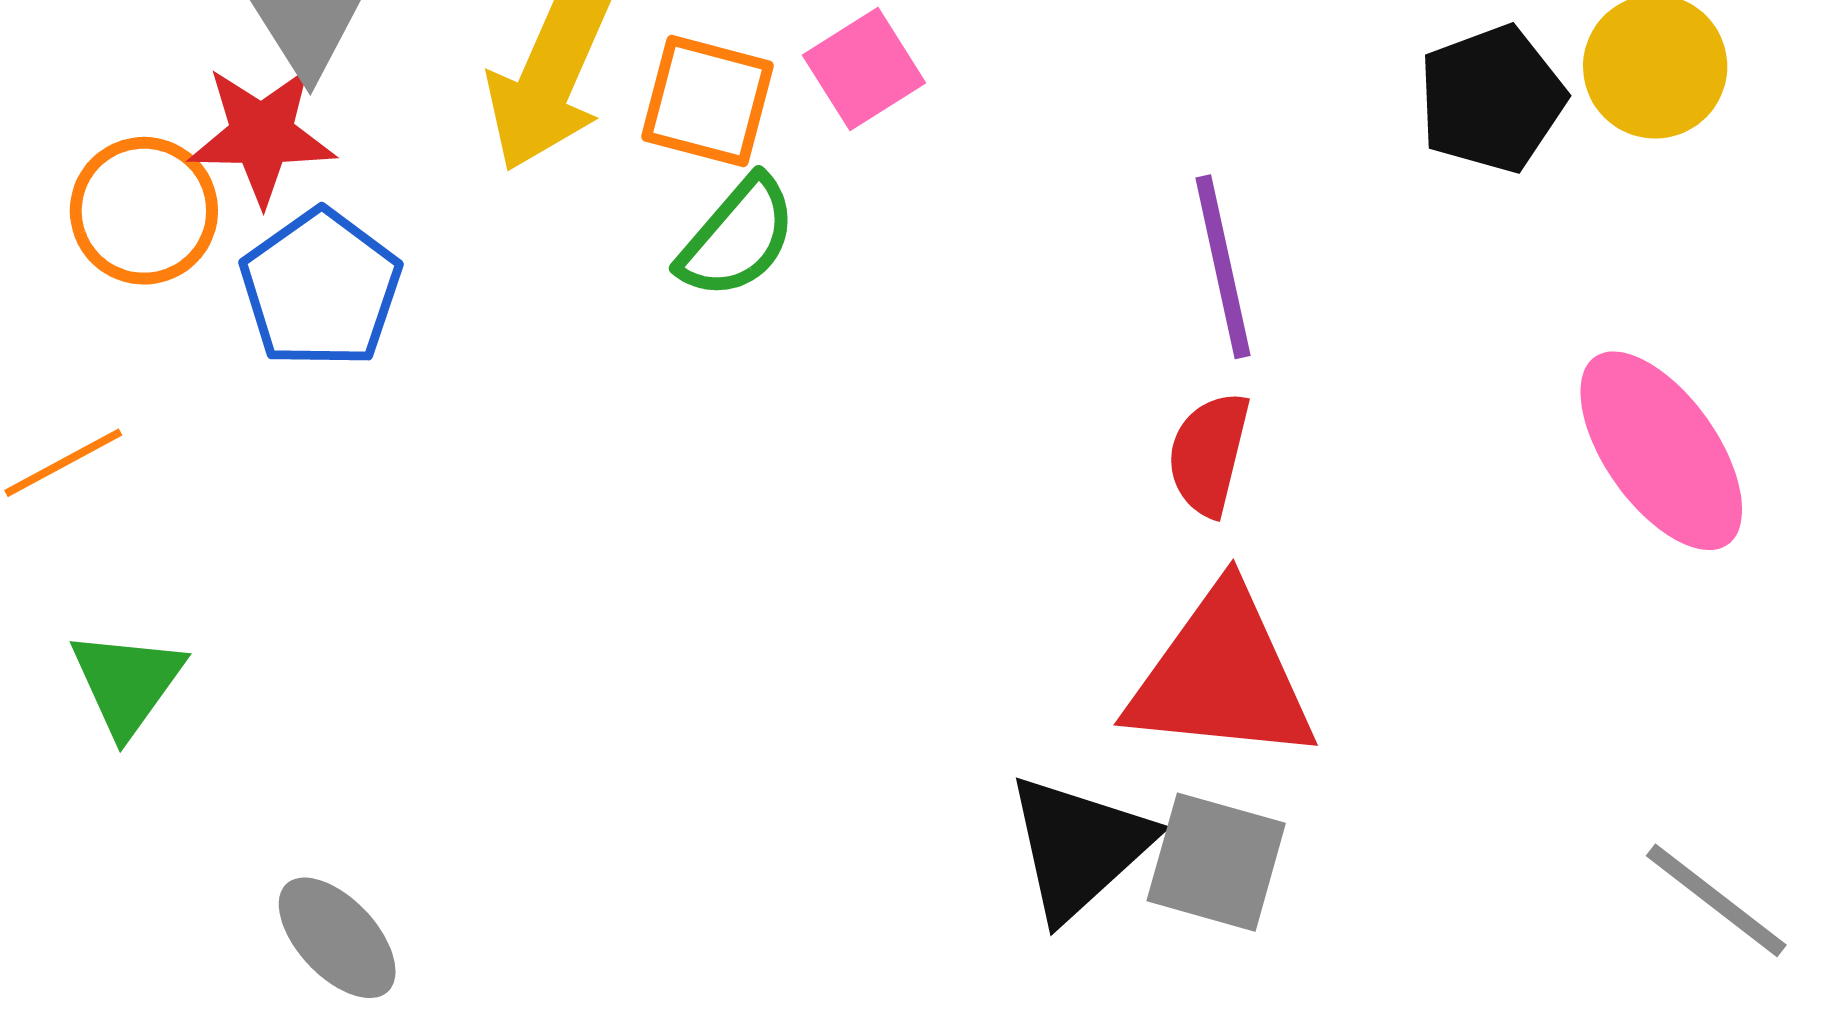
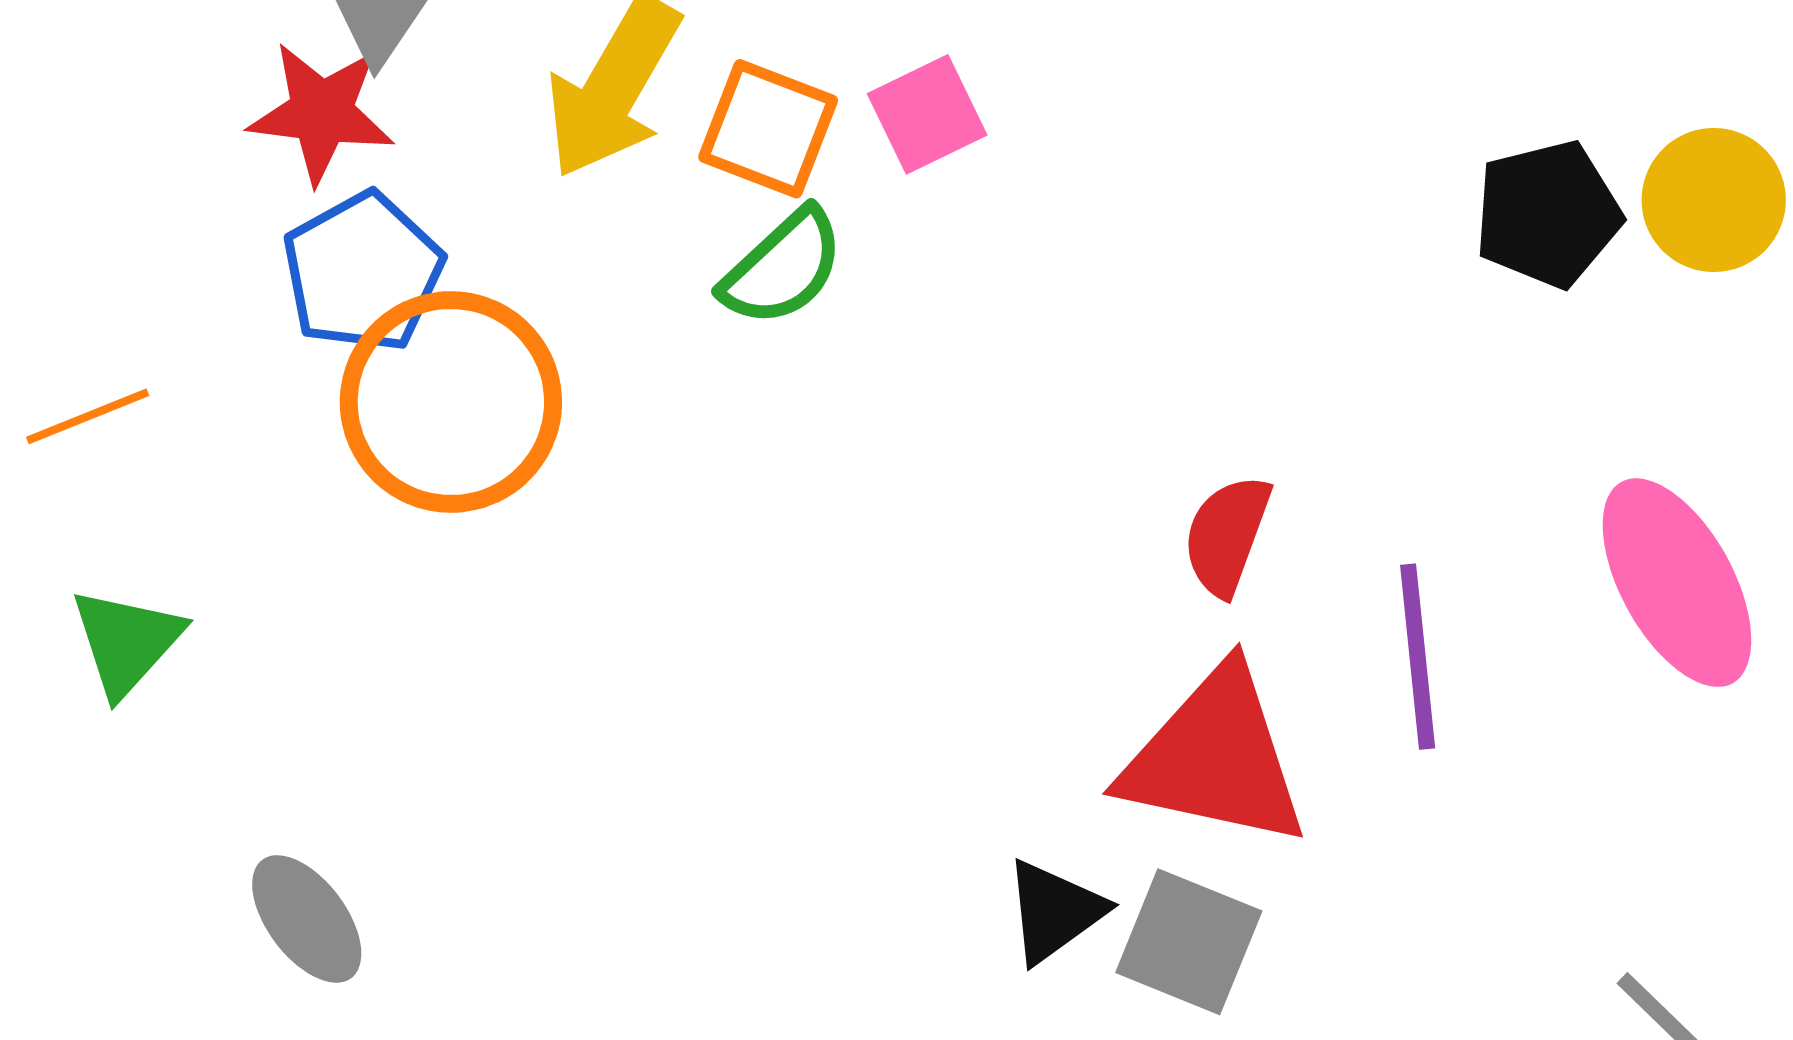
orange circle: (144, 211) -> (451, 402), moved, size x1.5
purple line: (1223, 267) -> (1418, 657), moved
black triangle: (1079, 847) -> (1054, 911), size x0.7

